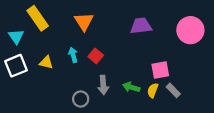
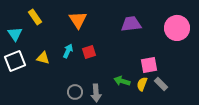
yellow rectangle: (38, 18) -> (35, 17), size x0.7
cyan arrow: (73, 55) -> (68, 51), turned 40
red square: (96, 56) -> (89, 52), turned 32
gray arrow: (103, 85) -> (96, 93), moved

